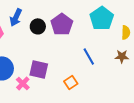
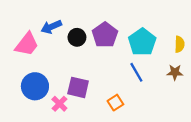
blue arrow: (16, 17) -> (51, 27), turned 42
cyan pentagon: (102, 18) -> (142, 42), moved

